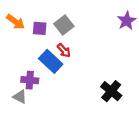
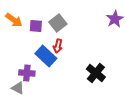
red arrow: (64, 50) -> (58, 46), turned 56
black cross: (111, 91) -> (96, 73), moved

